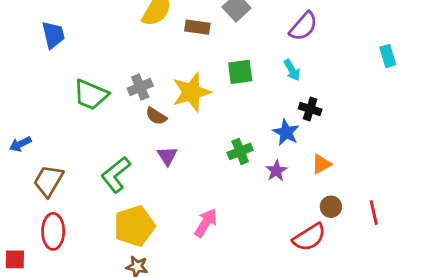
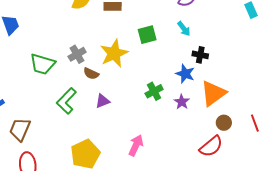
purple triangle: (167, 156) -> (103, 101), turned 49
orange triangle: (321, 164) -> (213, 93), size x1.8
green L-shape: (116, 175) -> (66, 101), moved

